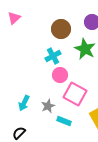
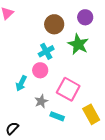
pink circle: (60, 75) -> (40, 70), moved
cyan arrow: (24, 103) -> (21, 83), moved

